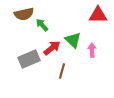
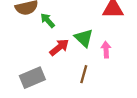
gray rectangle: (29, 59) -> (32, 78), moved
brown line: (62, 71) -> (84, 74), moved

